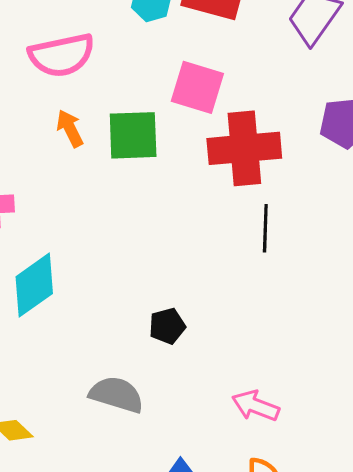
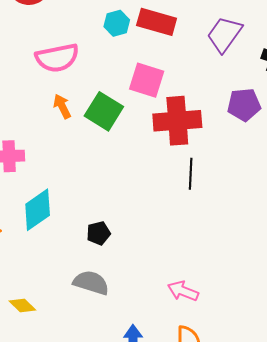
green square: (133, 135) -> (104, 111), turned 33
black pentagon: (167, 326) -> (98, 233), moved

